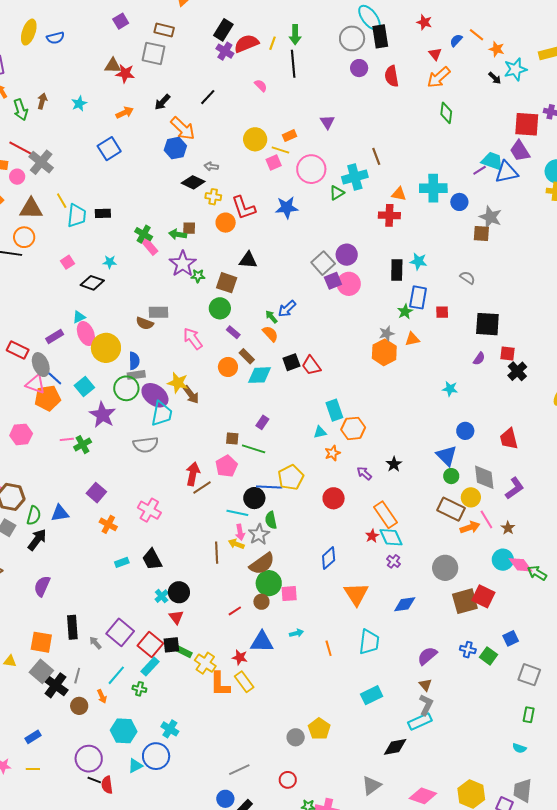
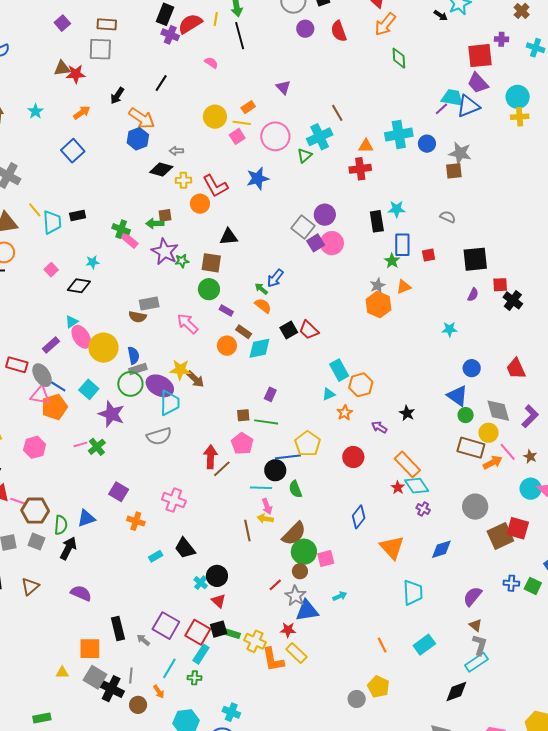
gray star: (259, 534) -> (295, 596), moved
purple semicircle: (42, 586) -> (81, 593), turned 100
orange line: (329, 648) -> (382, 645), moved

